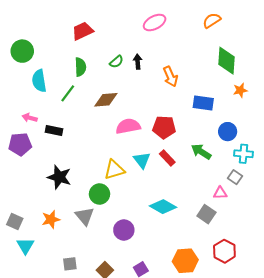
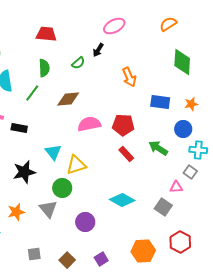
red trapezoid: (83, 31) -> (46, 34), turned 30
black arrow: (138, 62) -> (98, 50), moved, turned -144
orange star: (240, 90) -> (191, 104), moved
cyan triangle: (142, 160) -> (53, 152), moved
black star: (59, 177) -> (24, 172), turned -30

